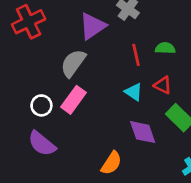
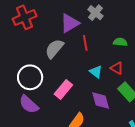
red line: (136, 55) -> (85, 43), moved
pink rectangle: (73, 100) -> (63, 89), moved
white circle: (41, 105) -> (30, 77), size x1.6

